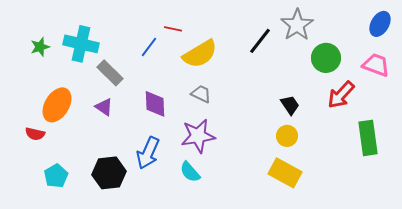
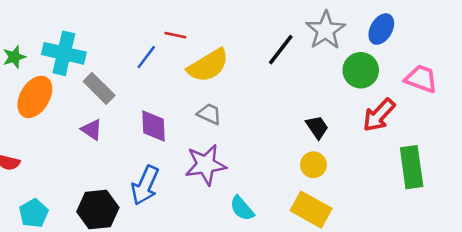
blue ellipse: (380, 24) -> (381, 29), moved
orange ellipse: (57, 105) -> (35, 97), moved
cyan semicircle: (190, 172) -> (242, 208), moved

